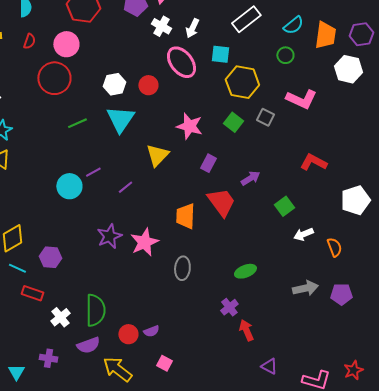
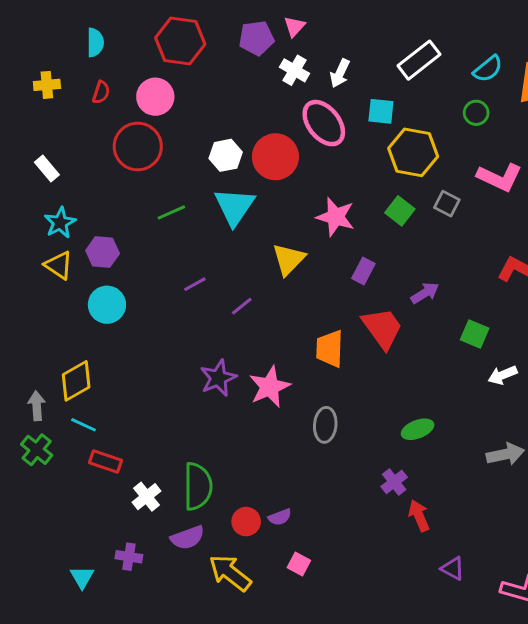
red circle: (148, 85) -> (275, 157), size x1.6
cyan circle: (69, 186) -> (107, 305), moved
green square: (284, 206) -> (475, 334), turned -30
purple hexagon: (50, 257) -> (103, 252), moved

